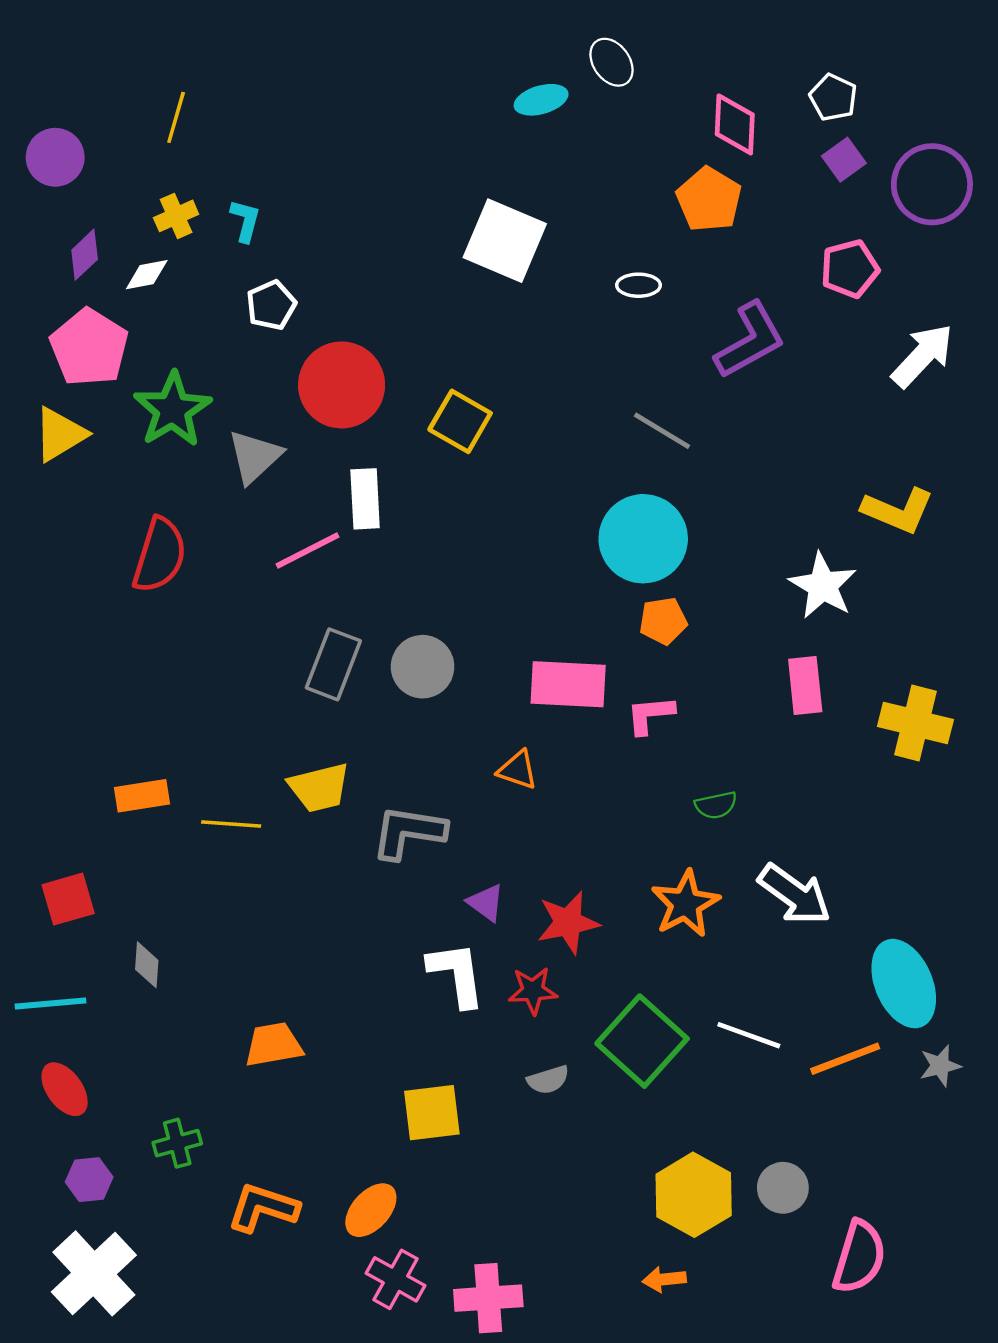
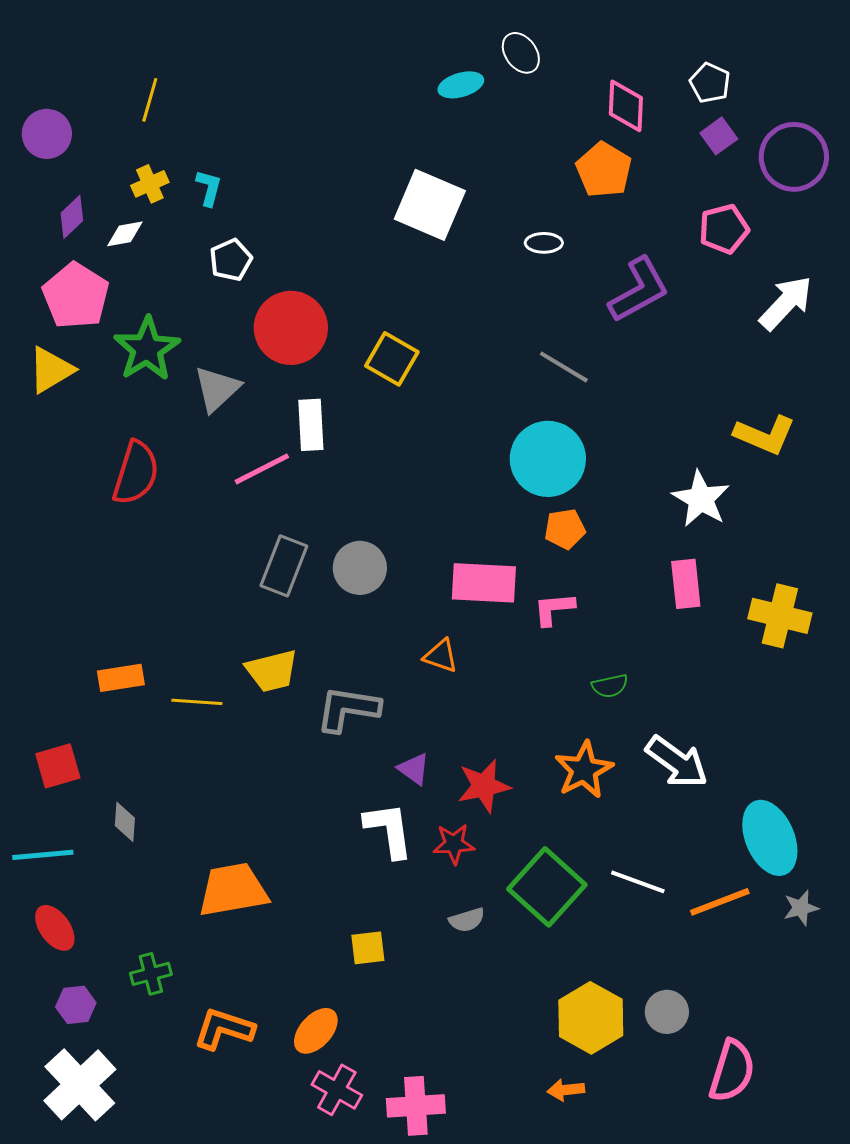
orange trapezoid: (273, 1045) -> (233, 890), size x1.4
yellow square: (432, 1113) -> (368, 948), size x0.7

